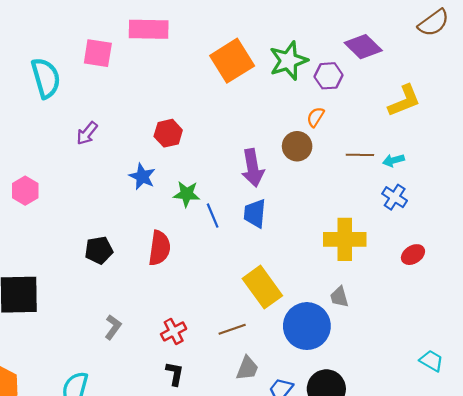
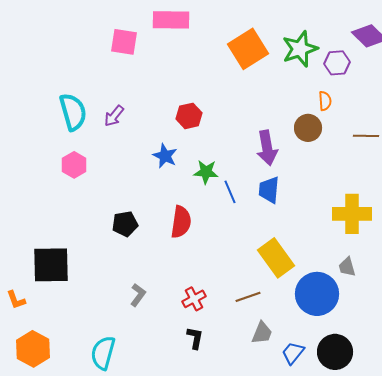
cyan semicircle: (46, 78) -> (73, 112), moved
orange semicircle: (316, 117) -> (325, 101), turned 144
pink hexagon: (25, 191) -> (74, 165), moved

